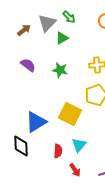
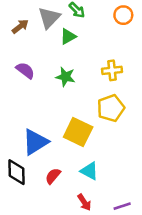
cyan triangle: (79, 145) -> (89, 171), turned -42
red semicircle: (58, 151) -> (53, 176), moved, turned -144

